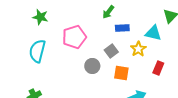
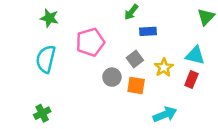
cyan triangle: (153, 33) -> (195, 55), moved
yellow star: (138, 49) -> (164, 67), moved
orange square: (121, 73) -> (136, 86), moved

